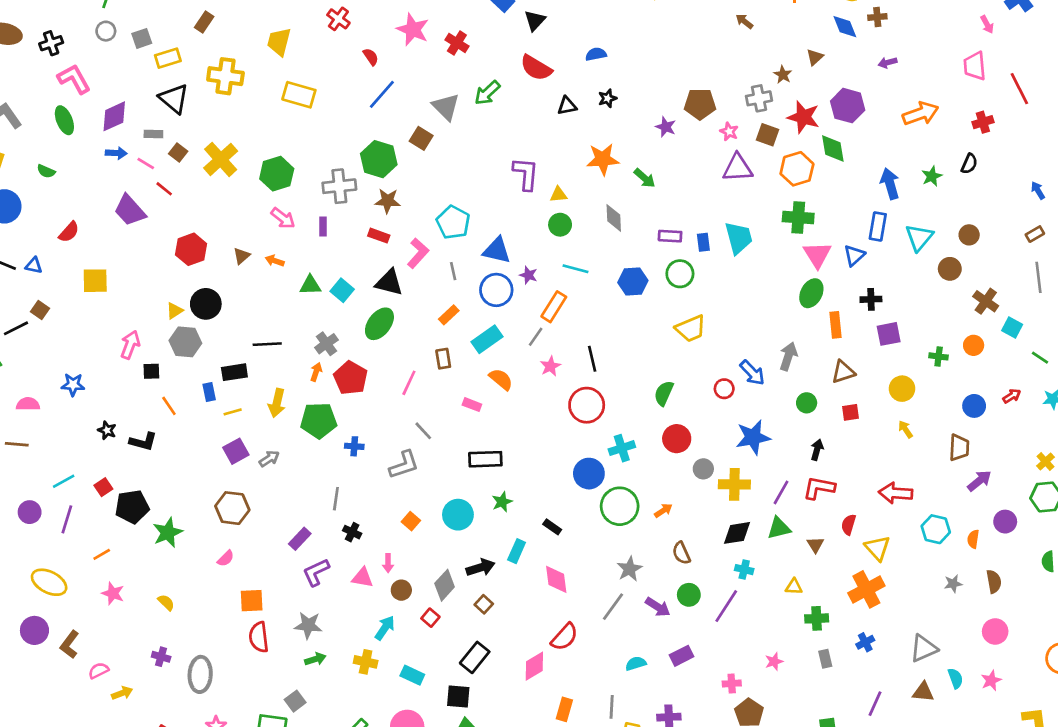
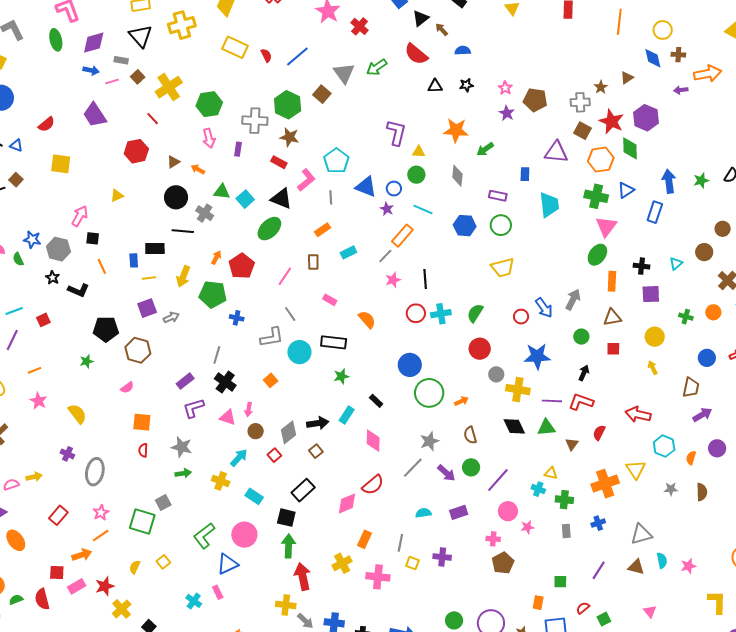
brown arrow: (744, 21) -> (442, 29), moved
red semicircle: (371, 57) -> (266, 55), moved
yellow cross: (225, 76) -> (182, 25), turned -32
orange arrow: (921, 114) -> (708, 74), moved
pink star: (729, 132) -> (505, 88), moved
pink line: (146, 163) -> (112, 81), turned -56
green semicircle: (46, 171) -> (18, 259), moved, turned 32
green arrow: (645, 178) -> (485, 149), turned 96
red line: (164, 189) -> (153, 119), moved
pink arrow: (283, 218) -> (209, 138), turned 30
cyan triangle: (919, 238) -> (676, 263), moved, size x0.6
blue rectangle: (703, 242) -> (525, 174), moved
blue triangle: (854, 255) -> (626, 190), moved
blue circle: (496, 290) -> (394, 189), moved, size x0.6
black circle: (206, 304) -> (176, 197), moved
cyan rectangle: (487, 339) -> (348, 252), size x0.7
gray hexagon: (185, 342) -> (58, 249), moved
gray cross: (326, 344) -> (205, 213), moved, turned -30
orange semicircle: (501, 379) -> (367, 320), moved
red circle: (587, 405) -> (416, 313), size x0.7
cyan cross: (622, 448) -> (441, 314), moved
purple line: (781, 492) -> (552, 401), turned 54
black pentagon: (132, 507) -> (106, 329), moved
cyan circle: (458, 515) -> (299, 352), moved
black cross: (352, 532) -> (225, 382), size x1.5
green star: (168, 533) -> (87, 361), size x0.6
black diamond: (737, 533) -> (514, 426), turned 65
yellow triangle: (877, 548) -> (636, 469), moved
cyan cross: (744, 570) -> (538, 489), moved
yellow semicircle: (166, 602) -> (77, 414), size x1.5
pink circle: (995, 631) -> (508, 511), moved
red semicircle: (259, 637) -> (143, 450), size x0.6
pink semicircle: (99, 671) -> (11, 485), moved

